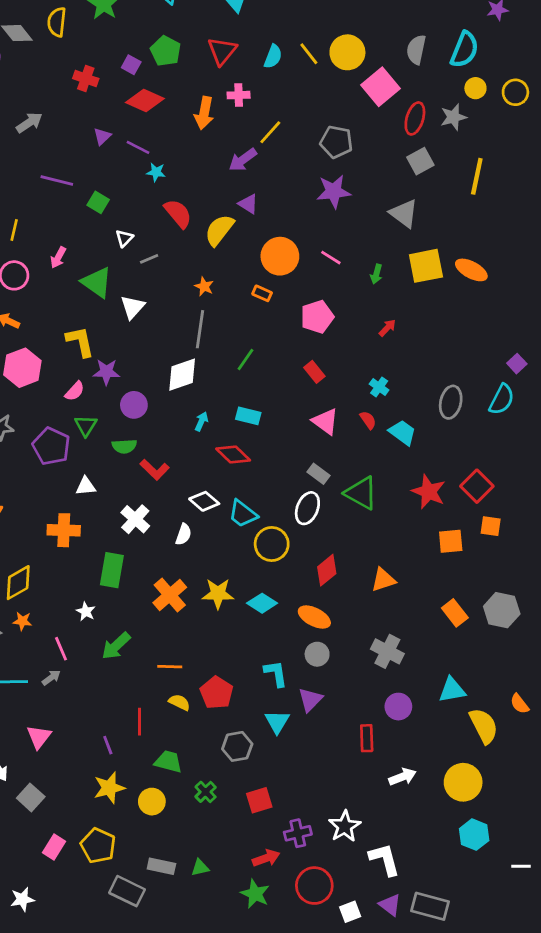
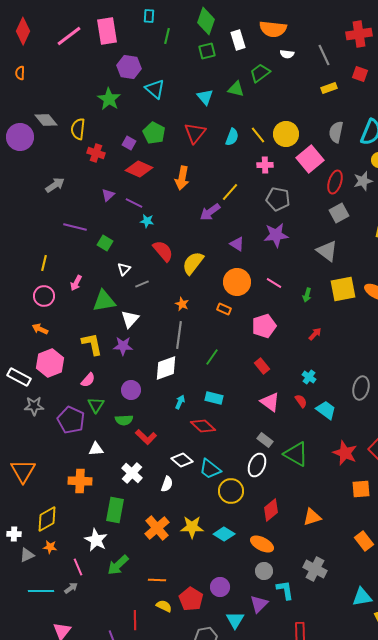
yellow semicircle: (57, 22) -> (78, 129), moved
pink cross: (239, 95) -> (265, 165), moved
purple triangle: (248, 204) -> (237, 244), moved
green triangle: (97, 282) -> (104, 301), turned -45
purple star: (106, 372) -> (123, 346), moved
white star: (86, 611) -> (96, 540), size x1.6
cyan L-shape: (276, 673) -> (285, 590), moved
purple circle: (398, 707) -> (220, 587), moved

